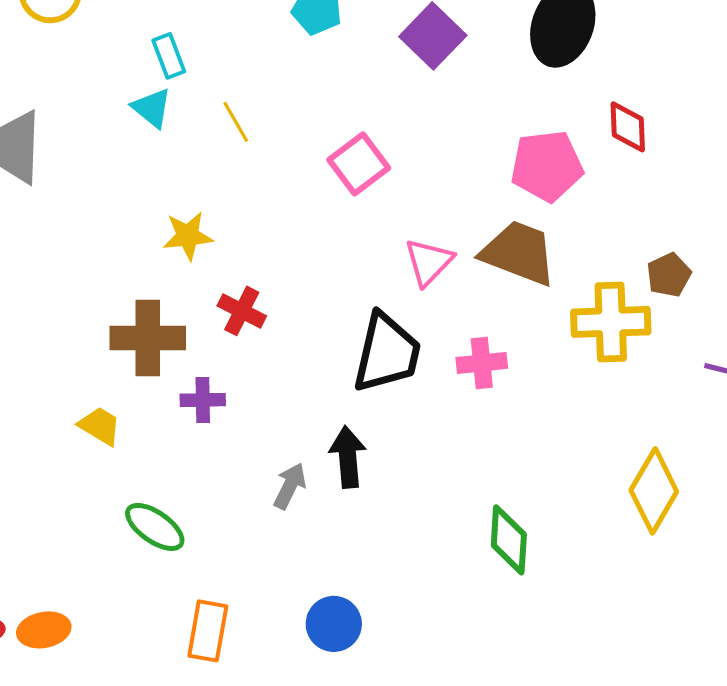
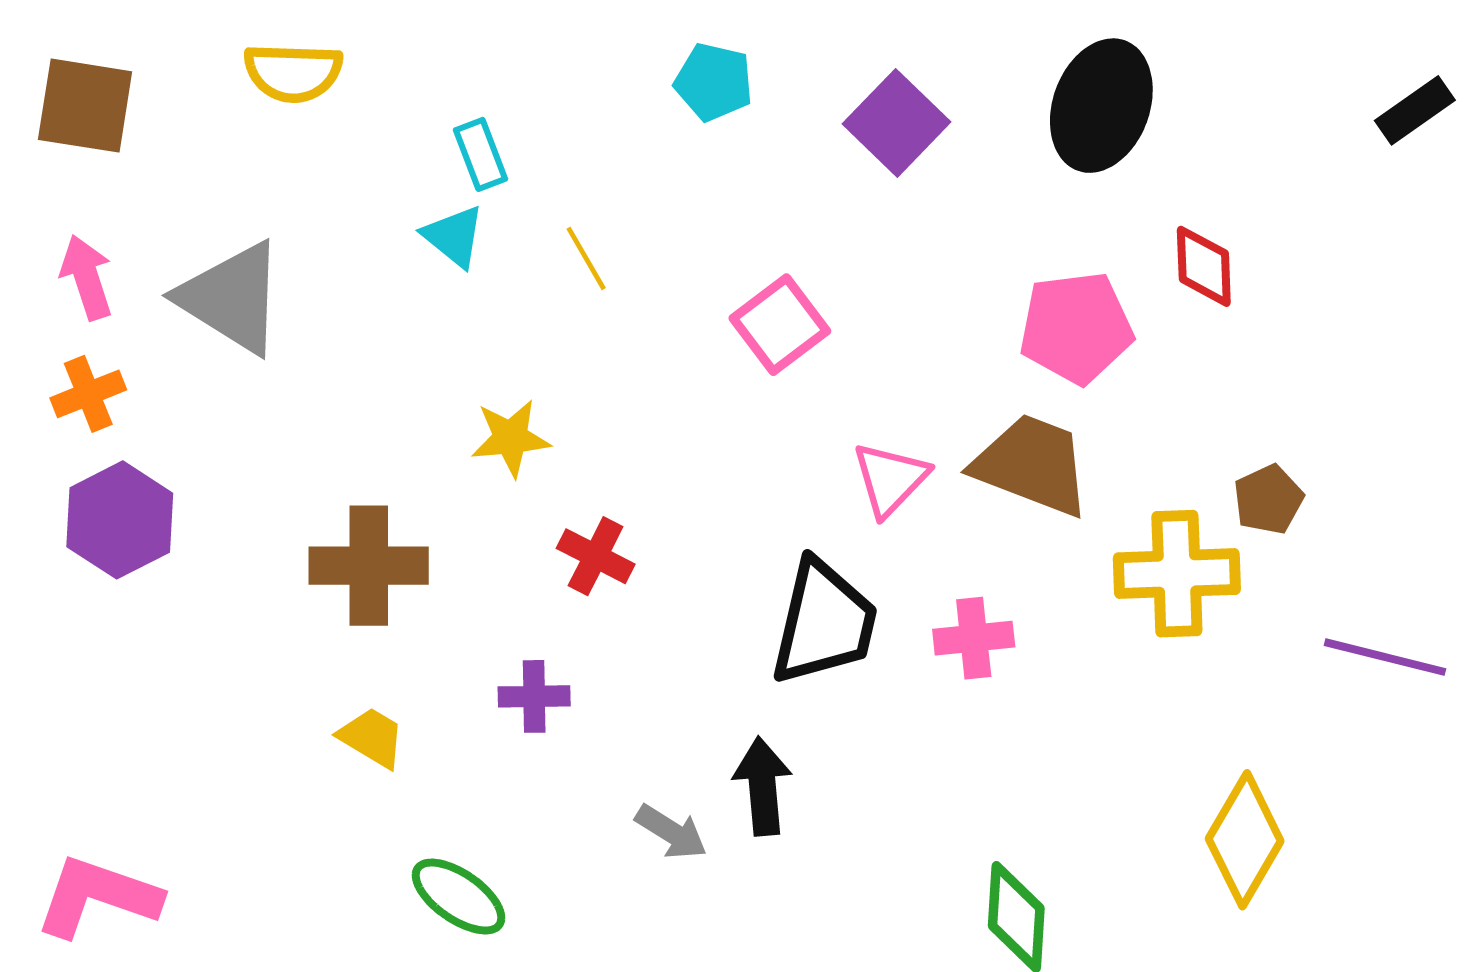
brown cross: (148, 338) -> (369, 566), moved
gray arrow: (290, 486) -> (671, 832), turned 96

